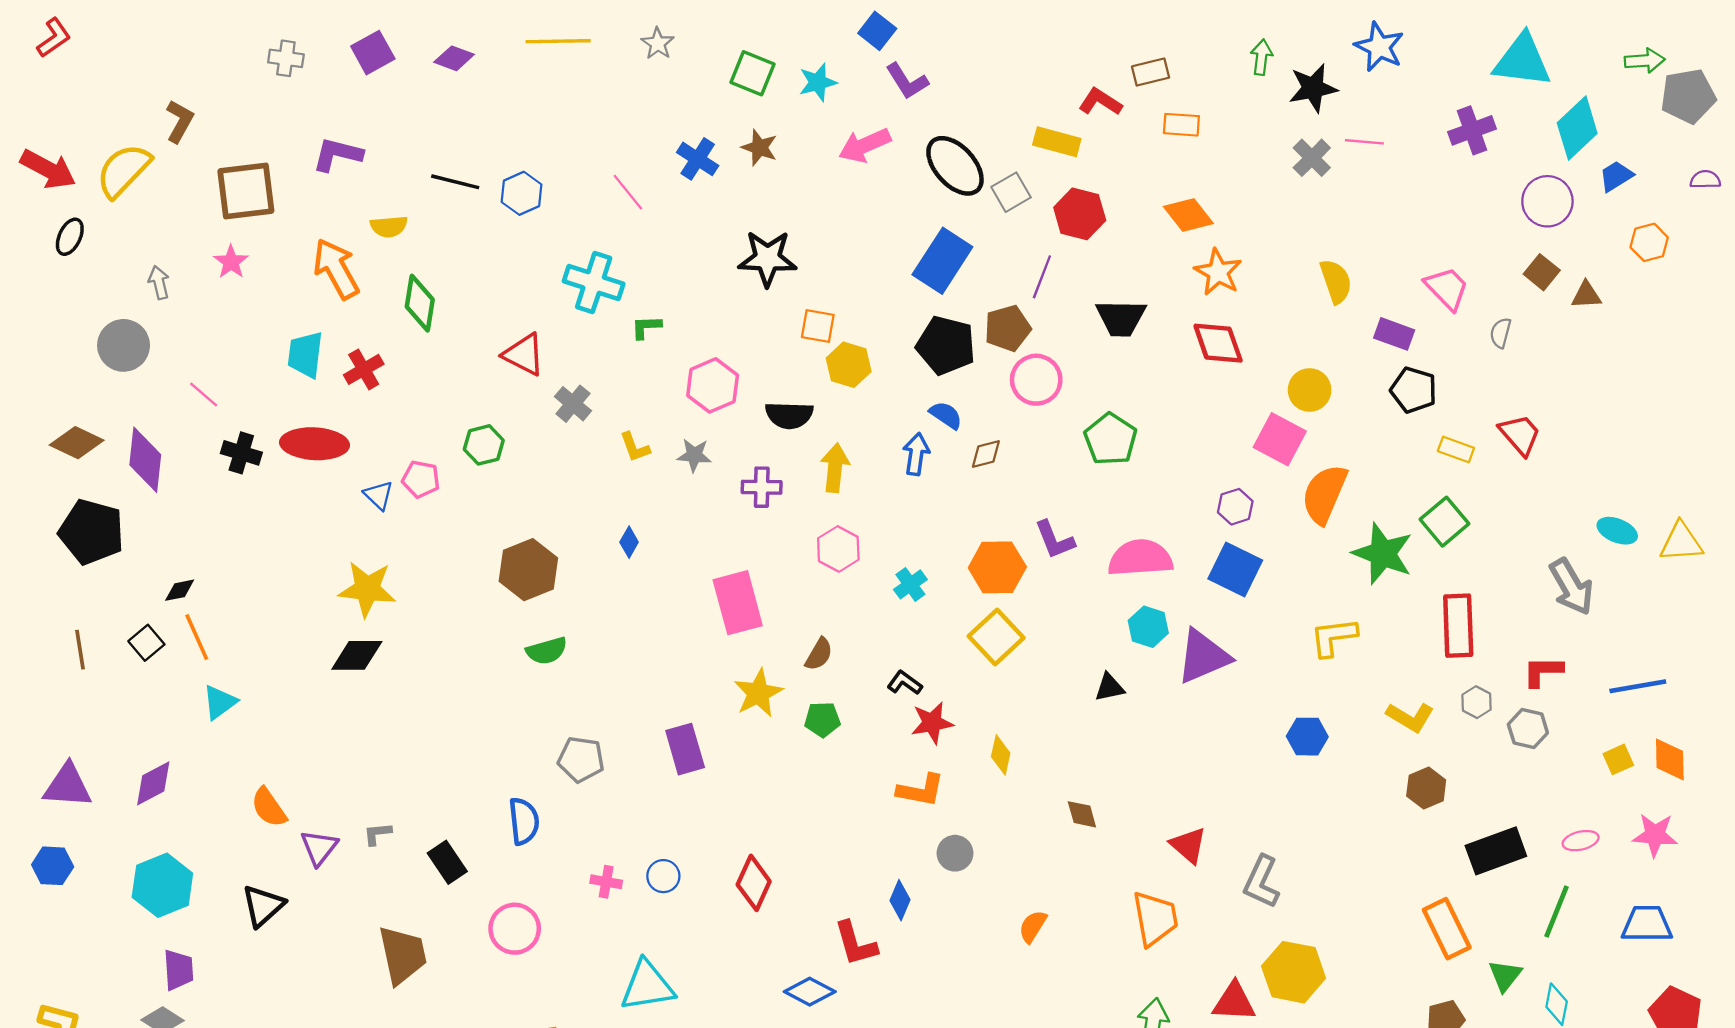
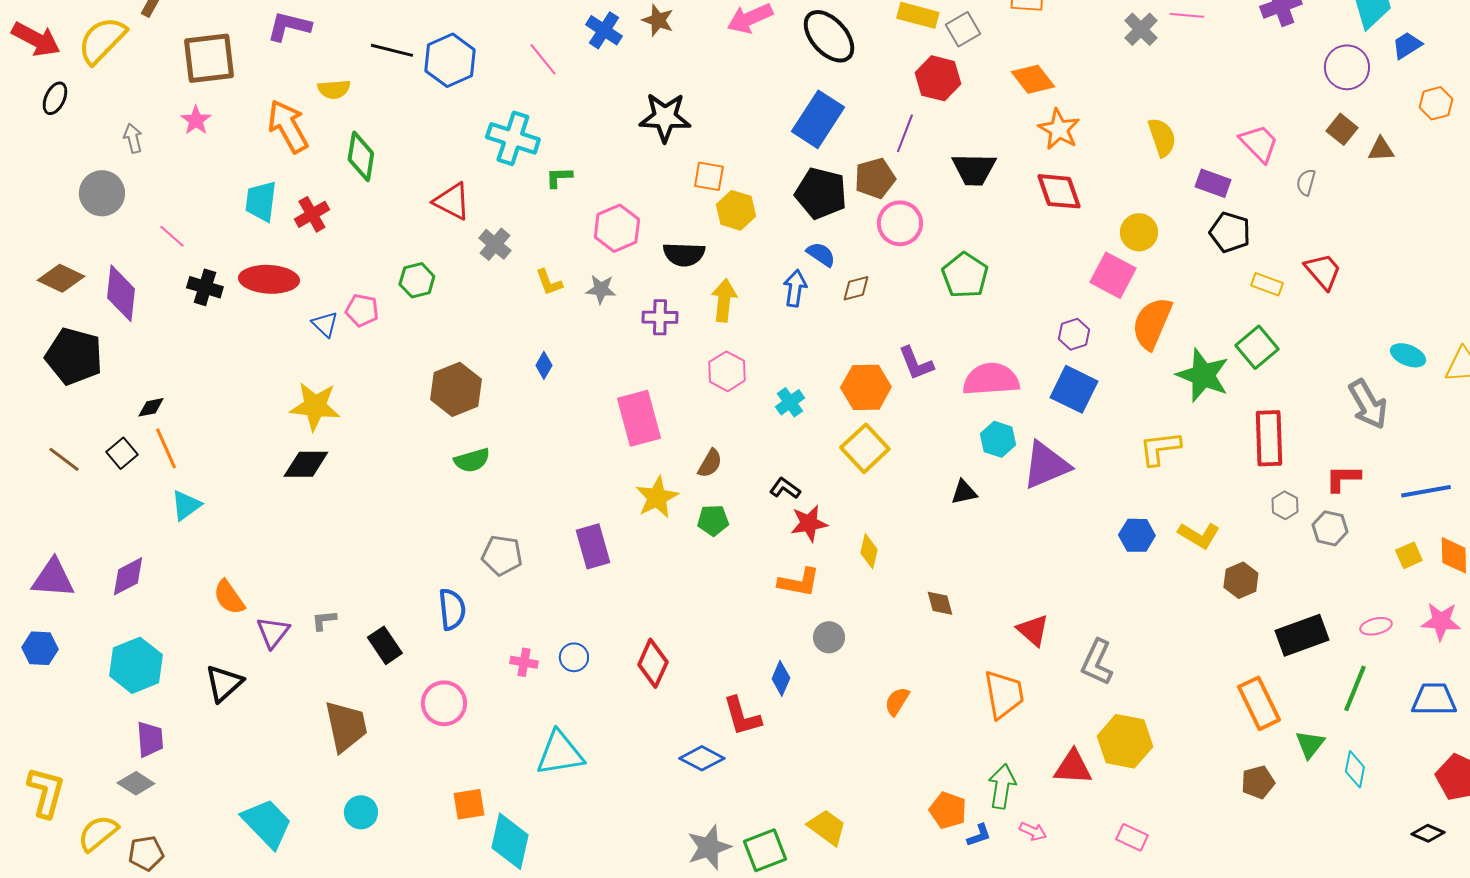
gray square: (1011, 192) -> (963, 29), moved
blue hexagon: (522, 193) -> (450, 60), size x1.4
brown line: (80, 650) -> (64, 459), turned -44
yellow L-shape: (1410, 717) -> (1199, 535), moved

